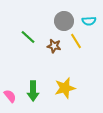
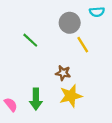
cyan semicircle: (89, 21) -> (97, 12), moved
brown star: (54, 46) -> (63, 73), moved

